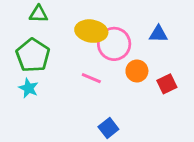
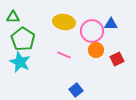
green triangle: (39, 14) -> (13, 17), moved
pink circle: (114, 44) -> (92, 31), moved
cyan star: (29, 88) -> (20, 62), size x1.5

